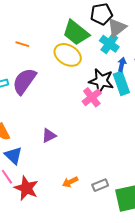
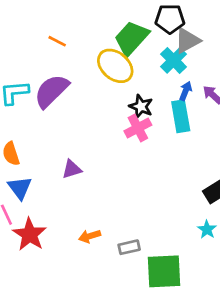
green trapezoid: (76, 33) -> (132, 38), turned 84
black star: (101, 81) -> (141, 106), moved, size x0.7

